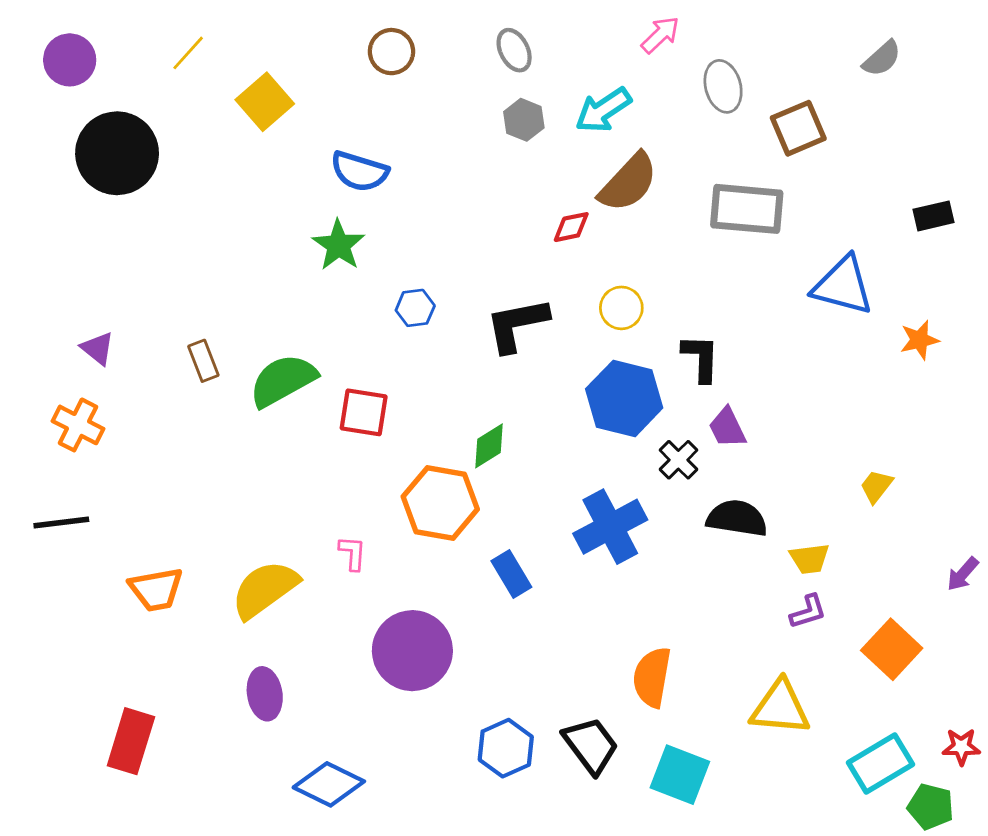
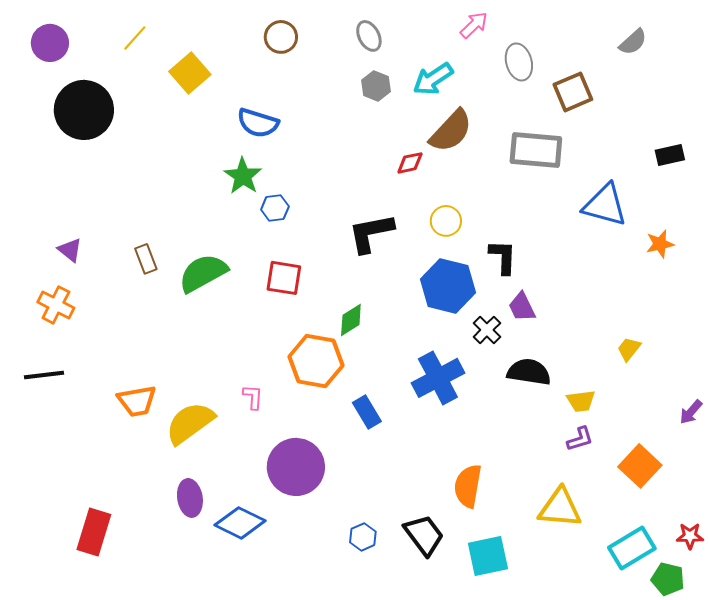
blue hexagon: (415, 308) -> (275, 208), moved
red square: (364, 412) -> (284, 278), moved
orange trapezoid: (156, 589) -> (137, 401), moved
blue hexagon: (506, 748) -> (363, 537), size x0.7
cyan square: (680, 775) -> (488, 556), turned -33
blue diamond: (329, 784) -> (240, 523), moved

